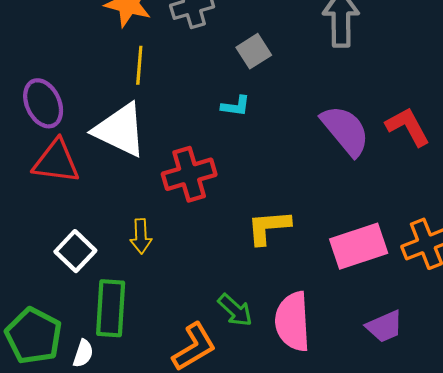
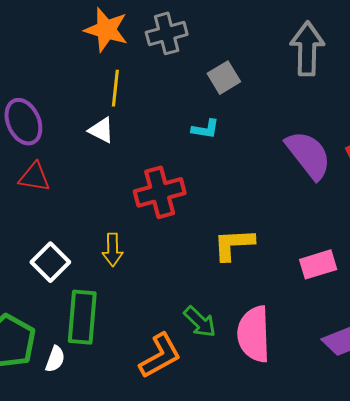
white triangle: (120, 130) -> (101, 130), moved, size x0.5
red triangle: (56, 162) -> (34, 177), size x0.7
pink rectangle: (359, 246) -> (318, 264), size x0.7

